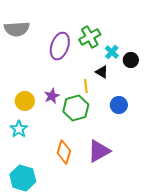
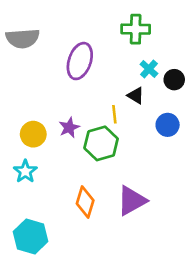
green cross: (90, 37) -> (136, 29), moved, turned 30
blue circle: (119, 105) -> (168, 125), moved

